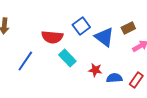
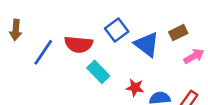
blue line: (25, 61) -> (43, 52), moved

